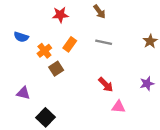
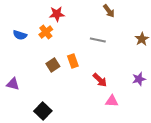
brown arrow: (99, 12) -> (109, 11), moved
orange rectangle: (70, 44) -> (73, 61), moved, turned -56
orange cross: (44, 51) -> (46, 32), moved
purple triangle: (23, 93) -> (13, 84), moved

